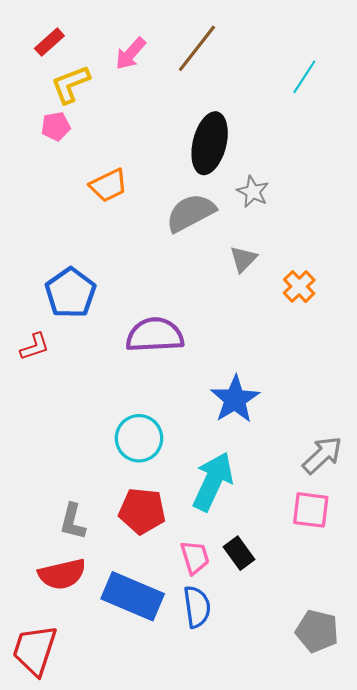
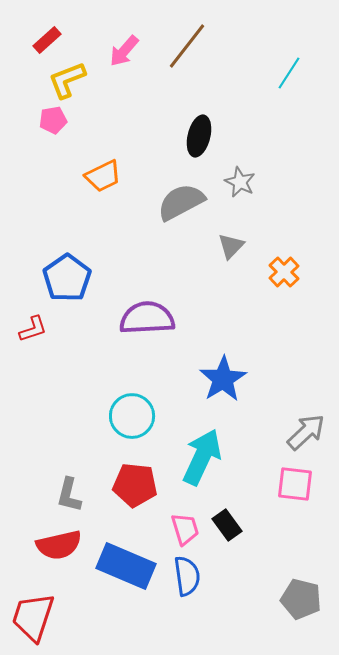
black ellipse: (210, 143) -> (199, 136), size x0.7

